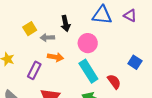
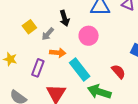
gray arrow: (47, 38) -> (48, 34), turned -40
cyan rectangle: (88, 71) -> (80, 70), moved

